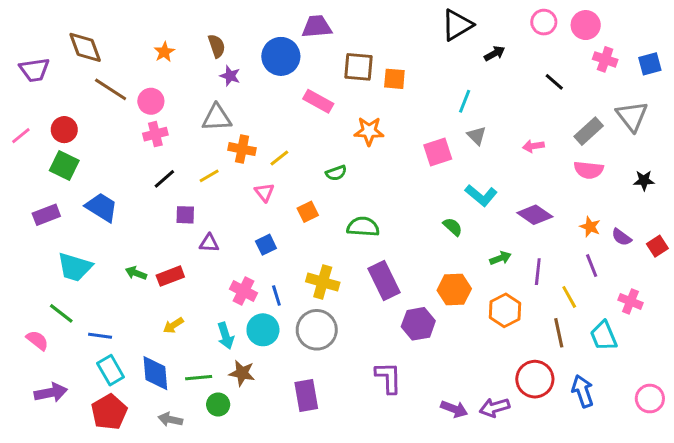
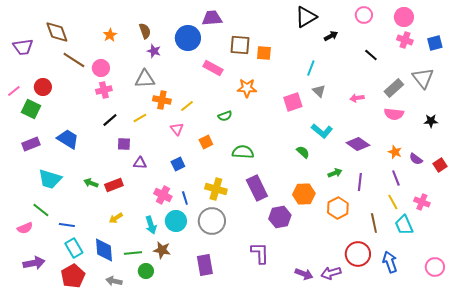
pink circle: (586, 25) -> (404, 17), moved
green square: (64, 165) -> (31, 109), moved
yellow line: (569, 297) -> (393, 202), moved
pink semicircle: (37, 340) -> (25, 228), turned 119

